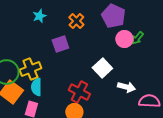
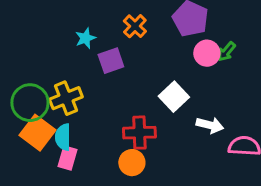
cyan star: (39, 16) -> (85, 38), moved
cyan semicircle: (36, 87) -> (63, 137), moved
red cross: (79, 92) -> (139, 133), turned -30

